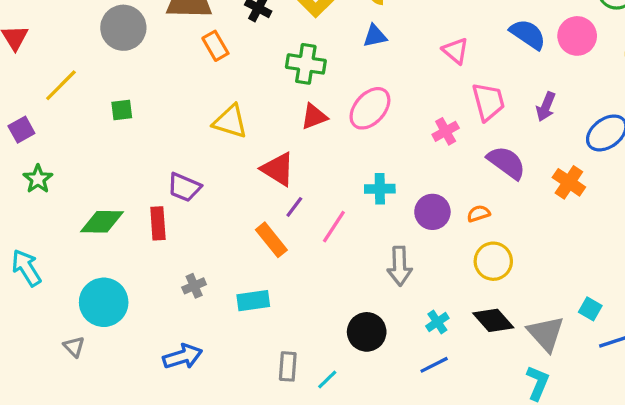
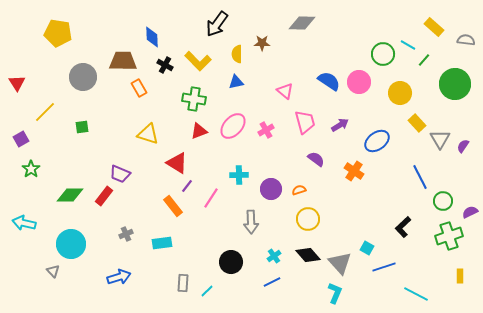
purple arrow: (546, 107) -> (340, 125), turned -144
pink cross: (446, 131) -> (266, 130), moved
purple semicircle: (506, 163) -> (316, 159), size x0.7
red rectangle: (158, 223) -> (104, 196), turned 42
cyan arrow: (26, 268) -> (24, 223), turned -45

